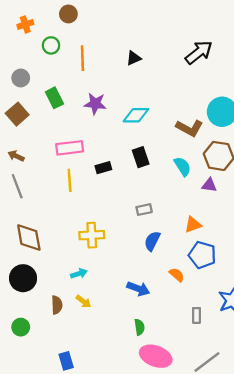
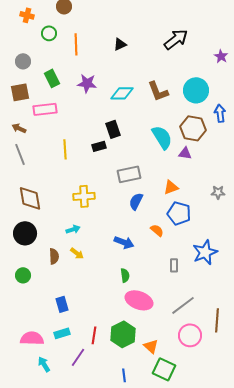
orange cross: (25, 24) -> (27, 15), turned 32
brown square: (17, 114) -> (20, 92), turned 30
brown L-shape: (189, 128) -> (158, 91), moved, turned 40
pink rectangle: (70, 148) -> (45, 109), moved
black rectangle: (141, 157) -> (113, 129), moved
cyan semicircle: (182, 166) -> (162, 137), size x1.4
black rectangle: (103, 168) -> (99, 146), moved
gray rectangle: (144, 210) -> (129, 174), size x1.6

